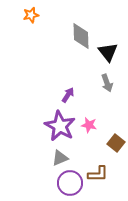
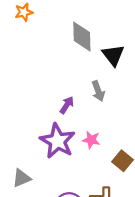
gray arrow: (107, 83) -> (98, 91), moved
gray triangle: (60, 158) -> (22, 178), moved

